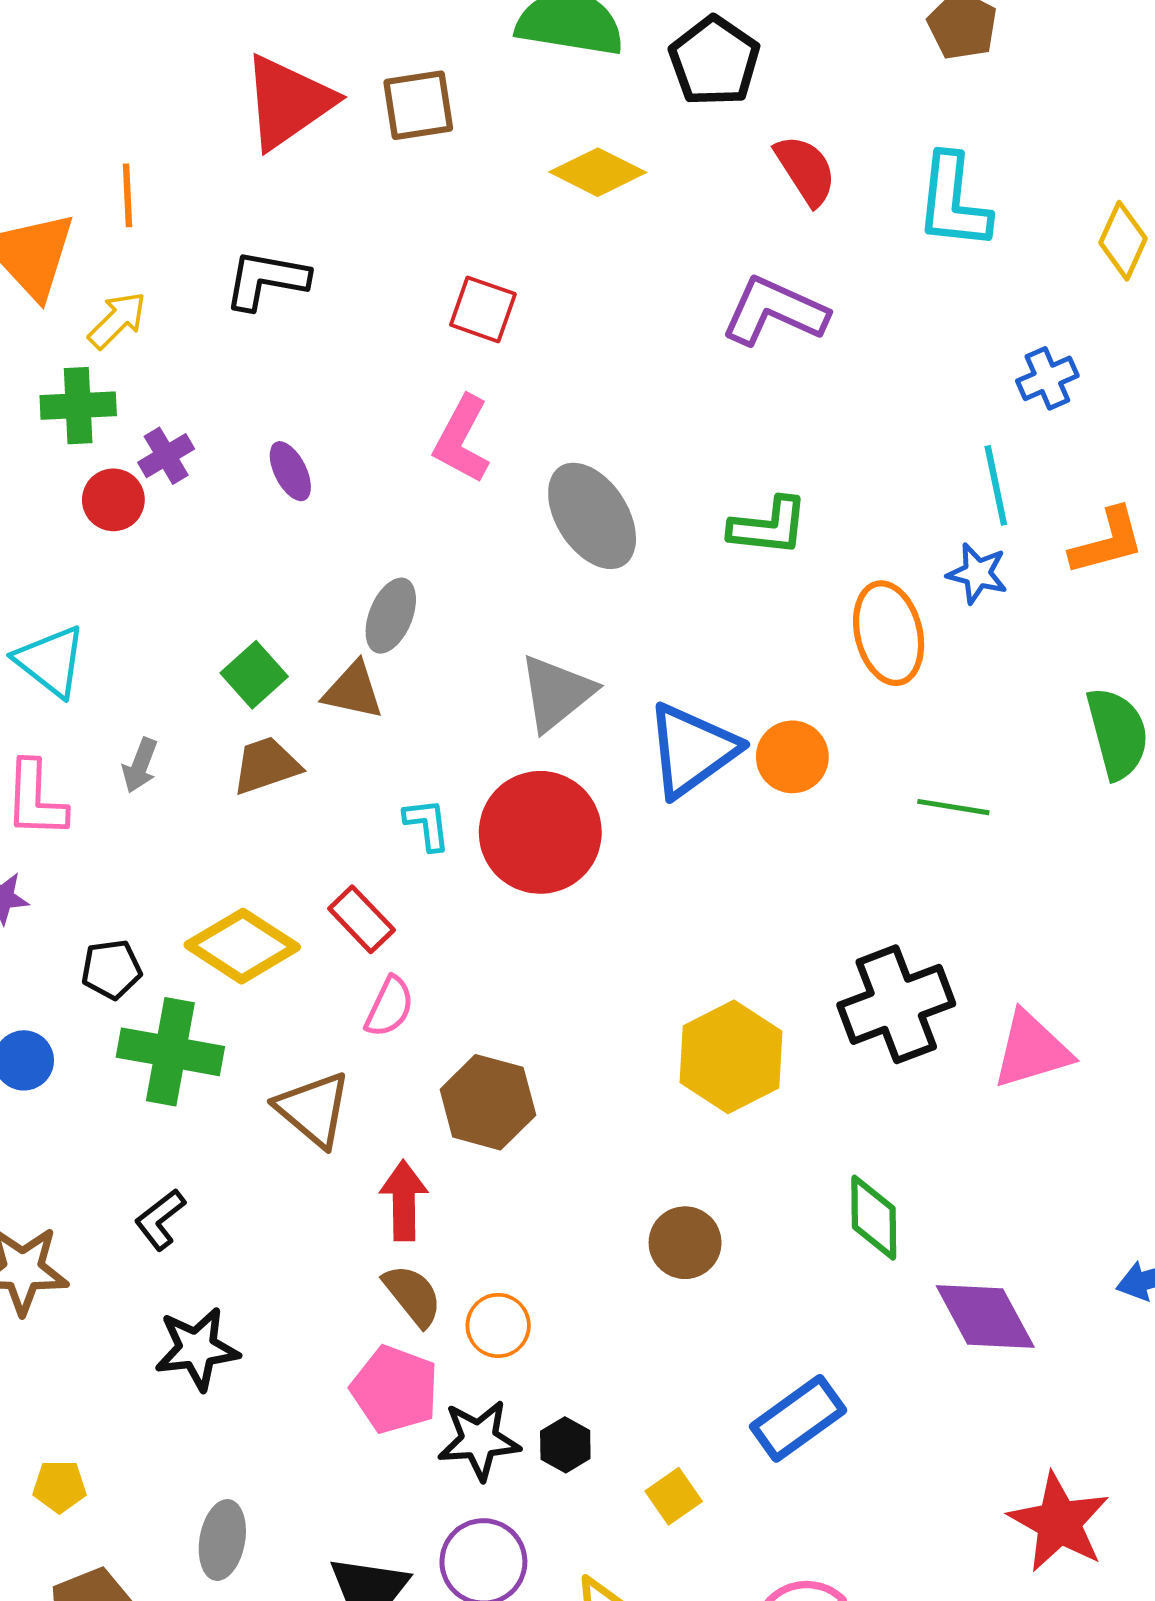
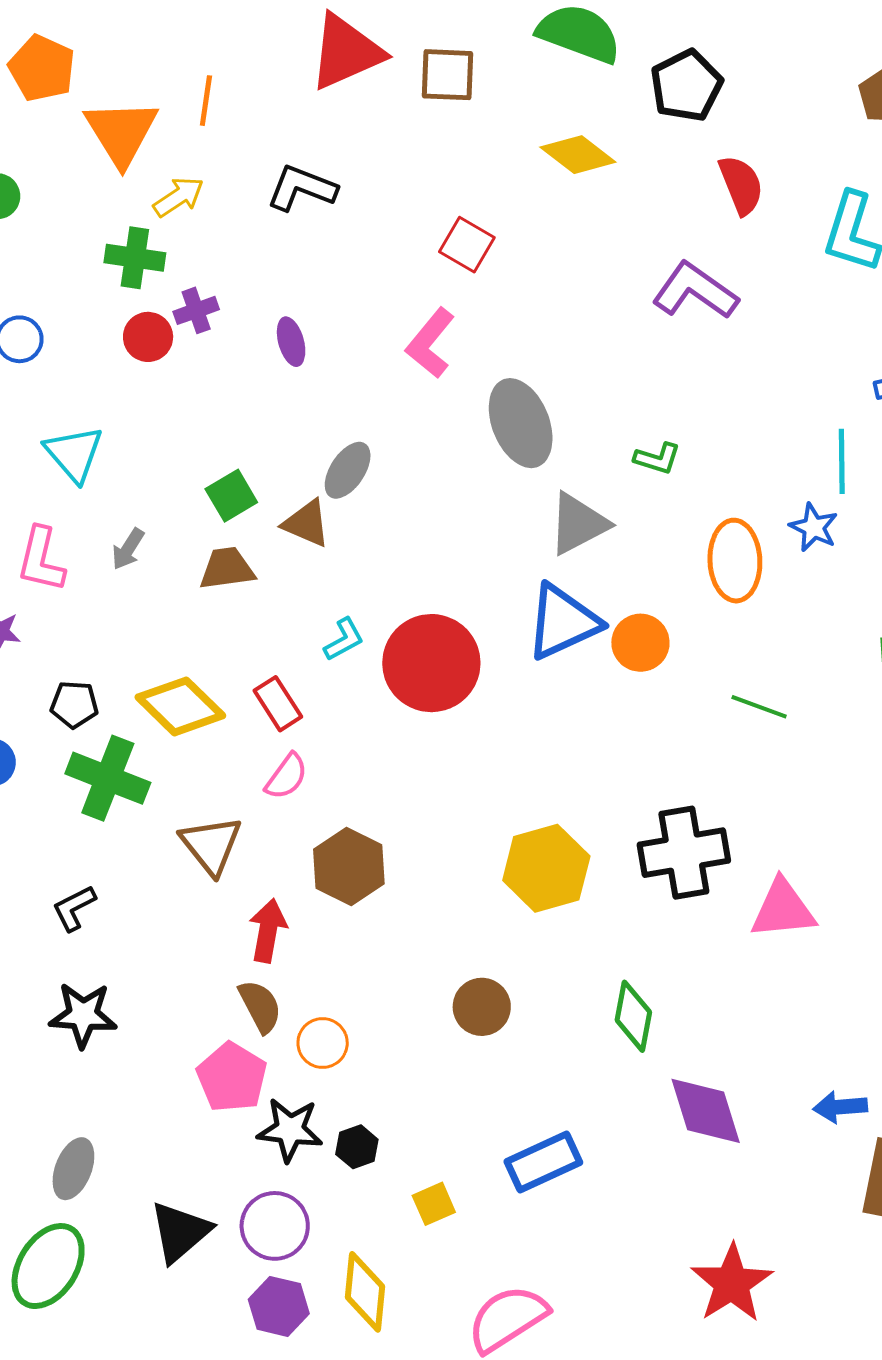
green L-shape: (769, 526) -> (657, 458), size x0.7
gray triangle: (556, 693) -> (578, 524), moved
cyan L-shape: (427, 824) -> (344, 639), turned 57

